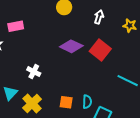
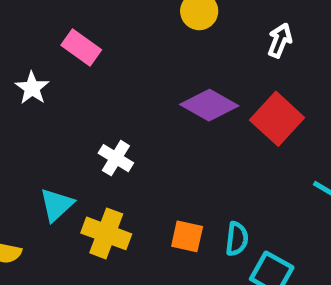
pink rectangle: (16, 26) -> (81, 47), turned 42
yellow cross: (32, 104) -> (106, 233), turned -30

